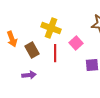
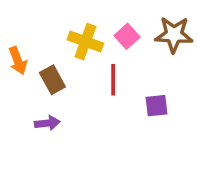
pink square: (76, 43) -> (127, 36), moved
red line: (55, 53) -> (113, 80), moved

